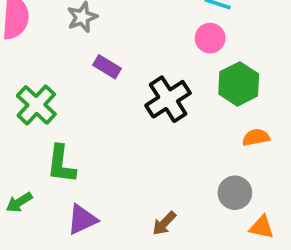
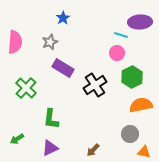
purple rectangle: (107, 67) -> (63, 68), size x1.5
orange semicircle: (256, 137) -> (141, 105), size x1.6
green L-shape: (61, 164) -> (51, 119), moved

